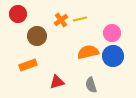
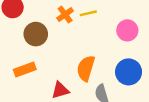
orange semicircle: (88, 52) -> (86, 68), moved, turned -60
blue circle: (113, 56) -> (129, 72), moved

